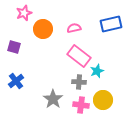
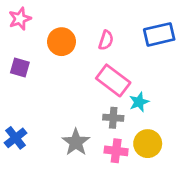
pink star: (24, 13) -> (20, 19), moved
pink semicircle: (74, 28) -> (106, 40), turned 120
blue cross: (16, 81) -> (16, 138), moved

